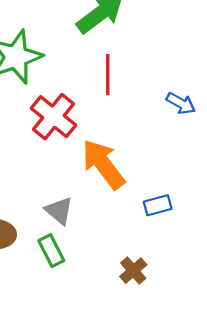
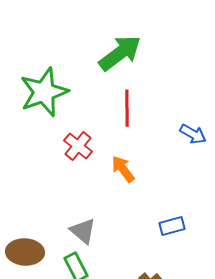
red cross: (54, 117) -> (78, 146), size x0.7
orange arrow: (103, 164) -> (123, 169), moved, size x0.6

